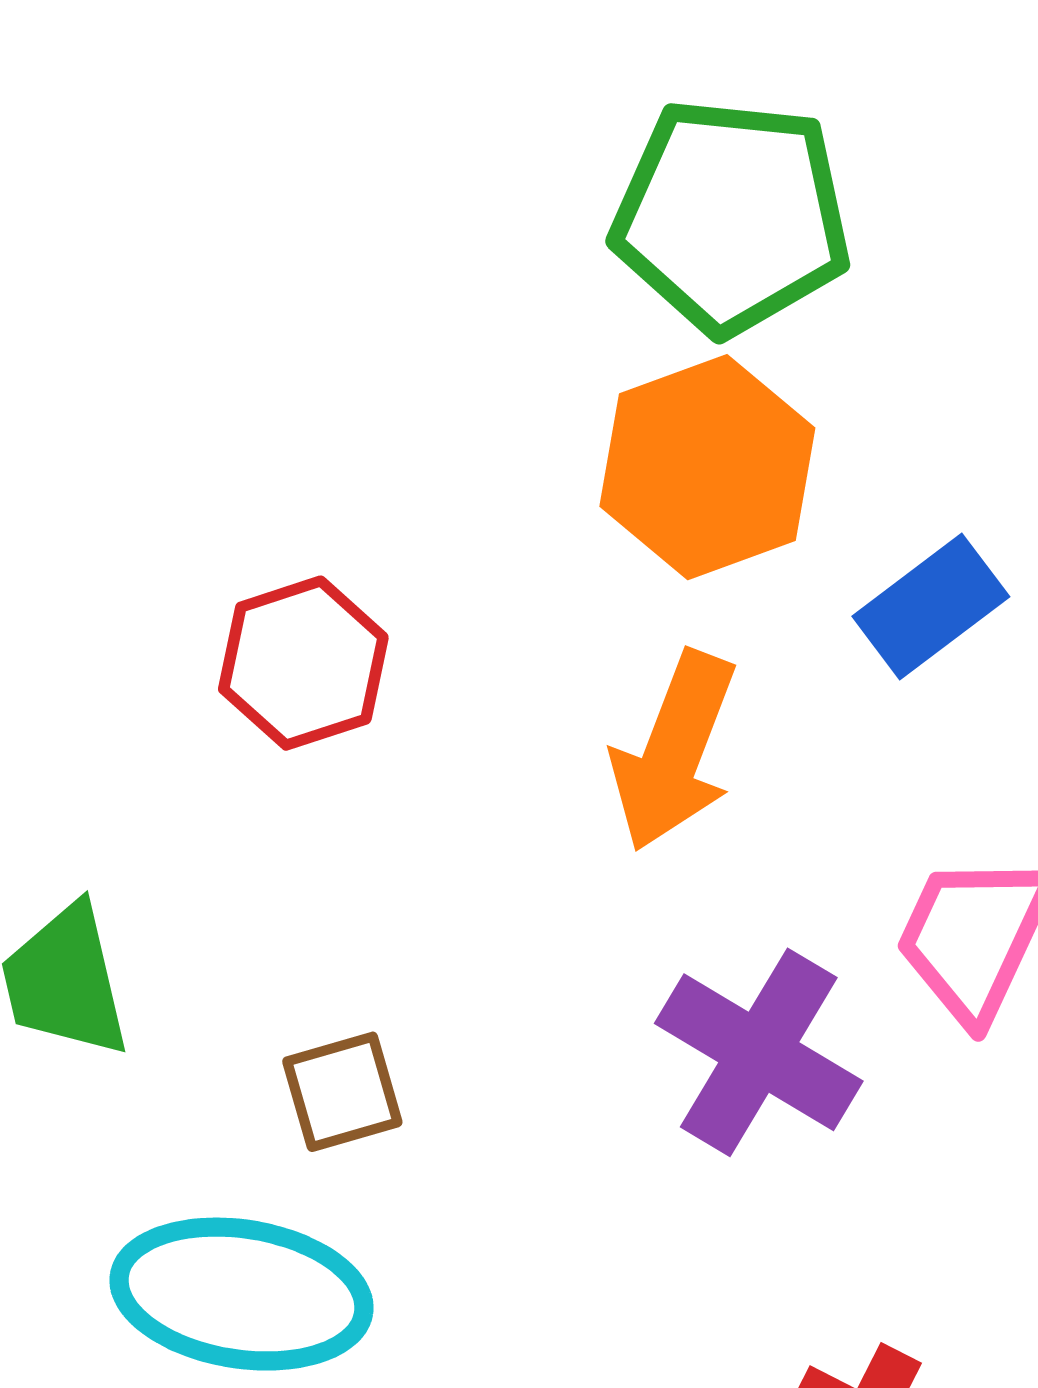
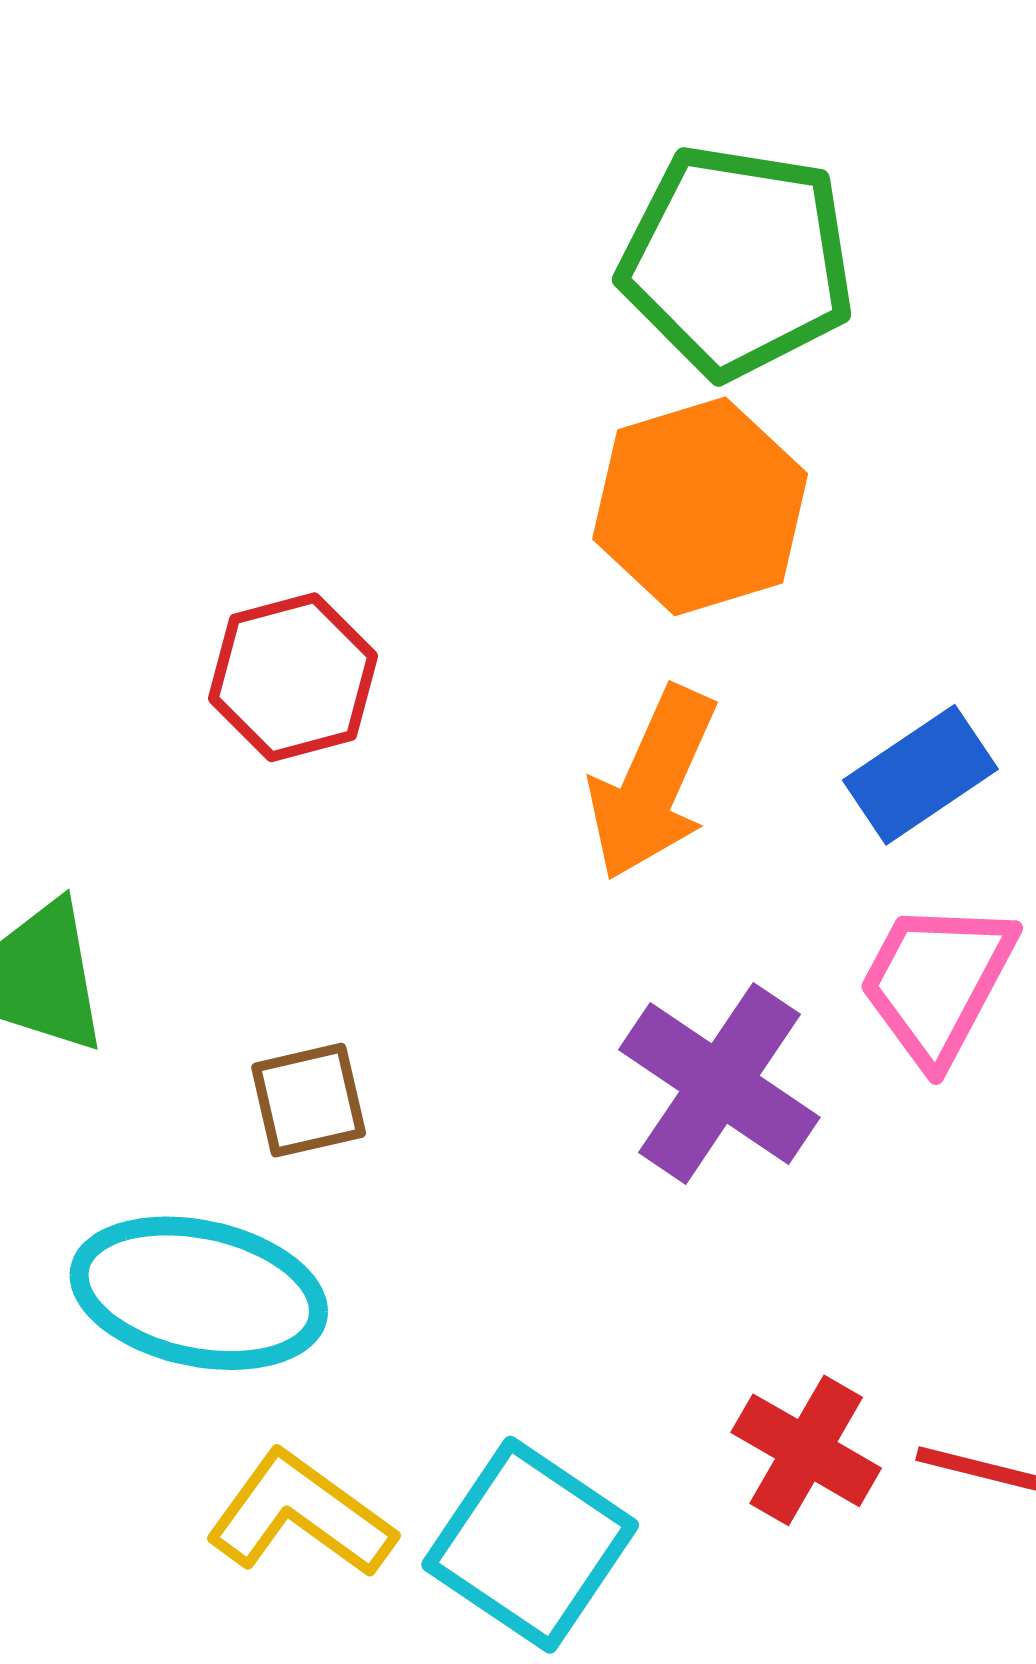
blue rectangle: (931, 606) -> (920, 775), moved

